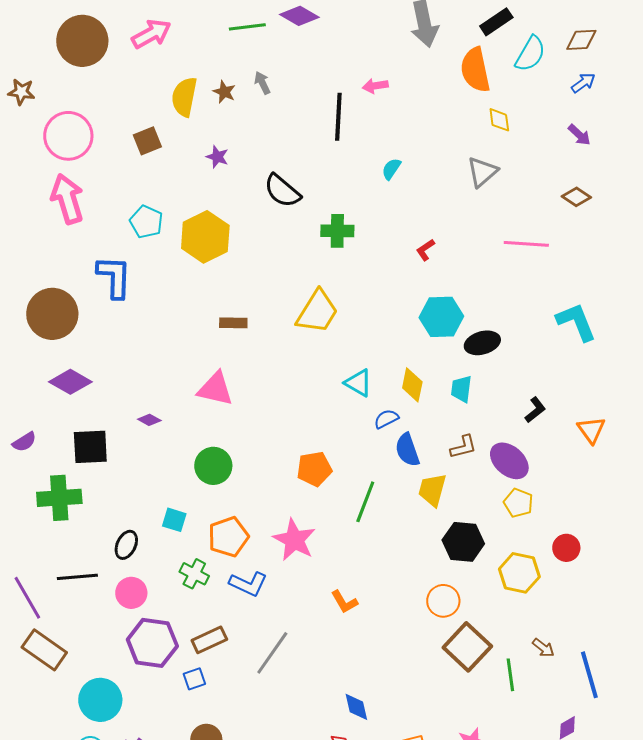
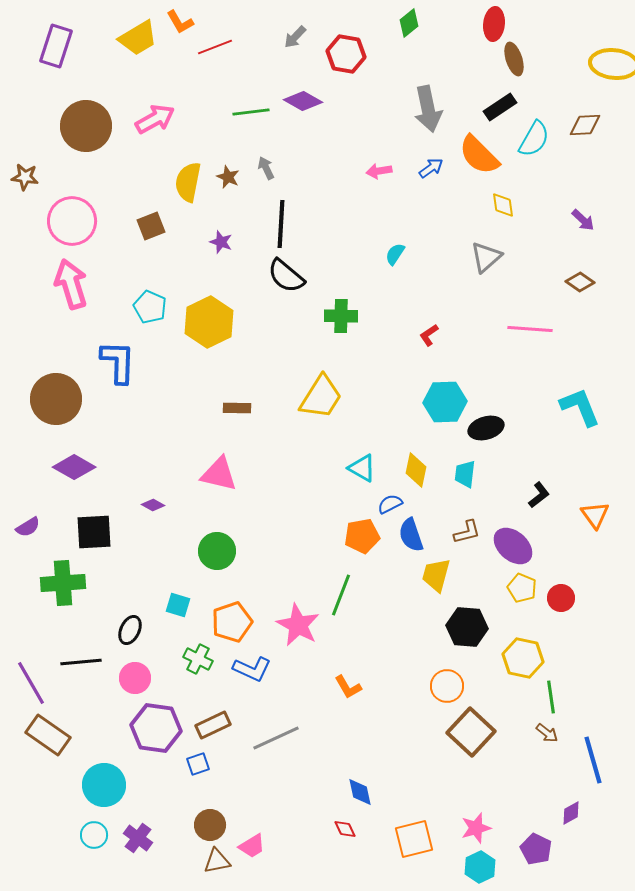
orange semicircle: (475, 70) -> (479, 155), turned -33
blue arrow: (583, 83) -> (431, 168), moved
black line: (338, 117) -> (281, 224), moved
orange pentagon: (314, 469) -> (362, 536), moved
green line: (365, 502) -> (341, 595), moved
red circle: (566, 548) -> (561, 598), moved
gray line: (272, 653) -> (276, 738), turned 30
green line: (510, 675) -> (551, 697), moved

